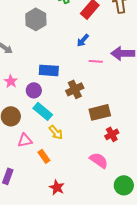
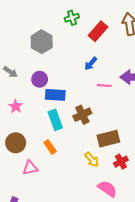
purple circle: (34, 90) -> (40, 79), moved
cyan rectangle: (43, 111) -> (55, 120), moved, turned 30
yellow arrow: (56, 132) -> (92, 160), moved
orange rectangle: (44, 156) -> (50, 147), moved

